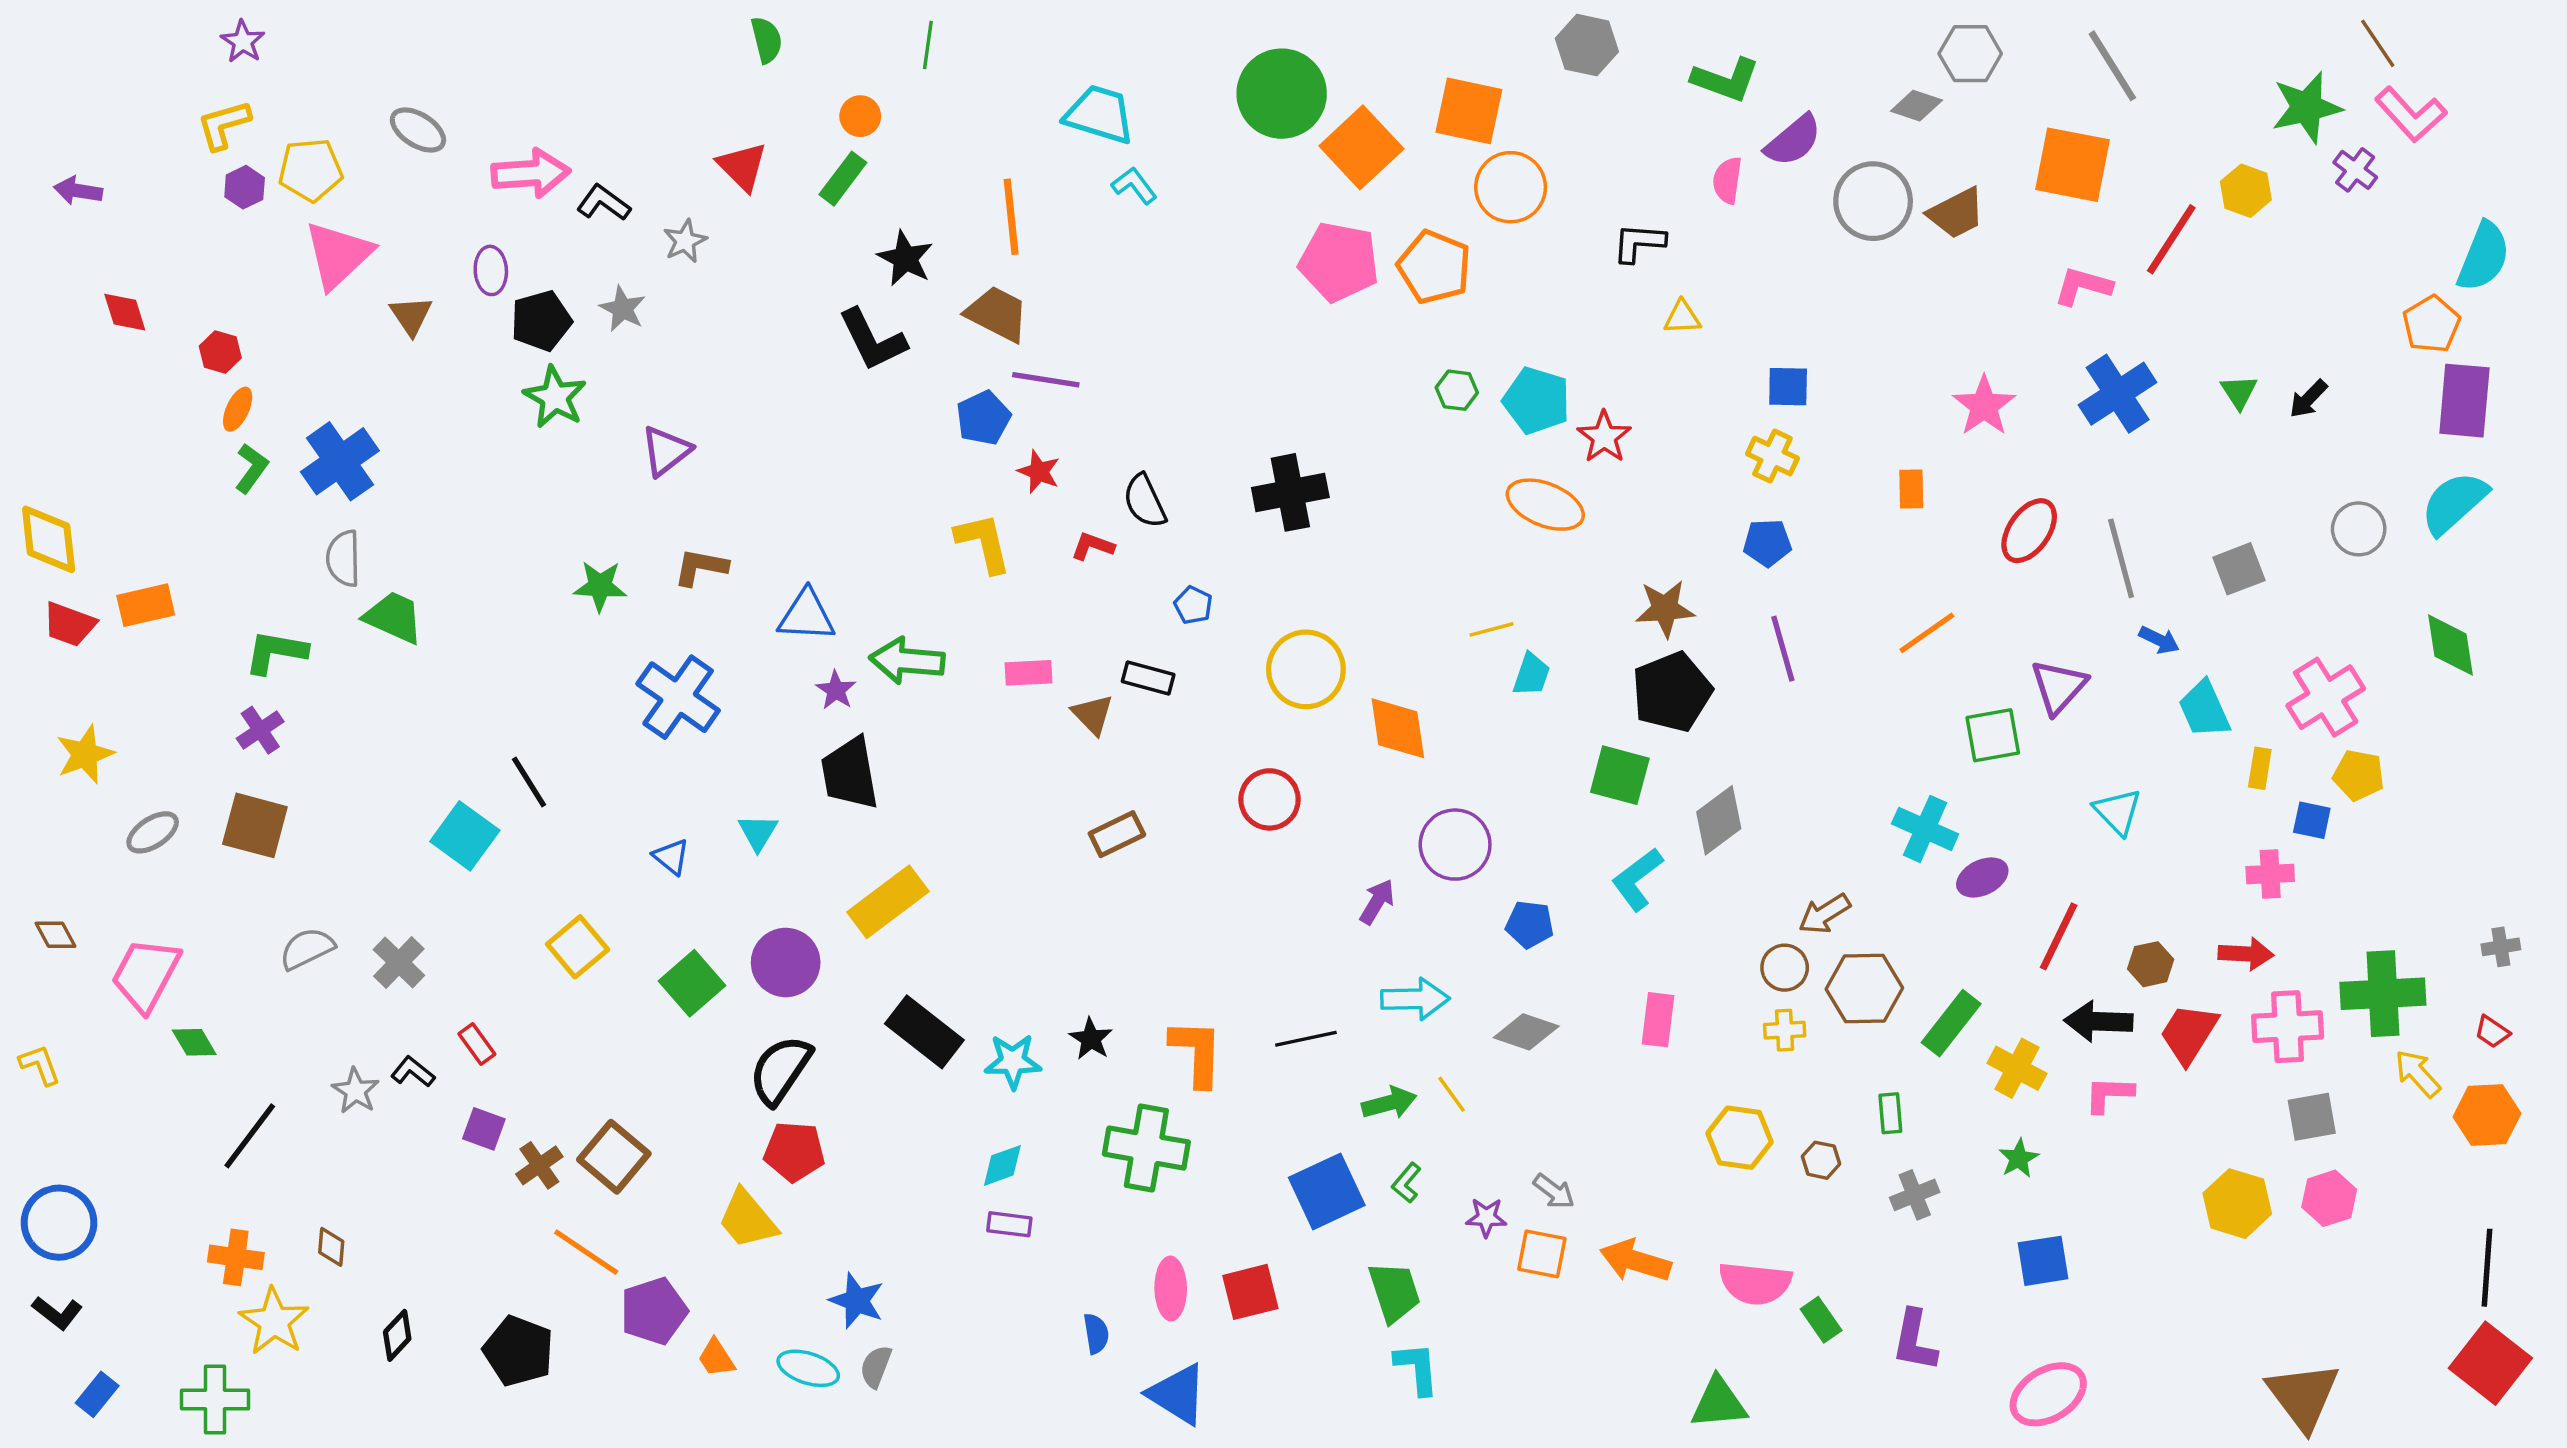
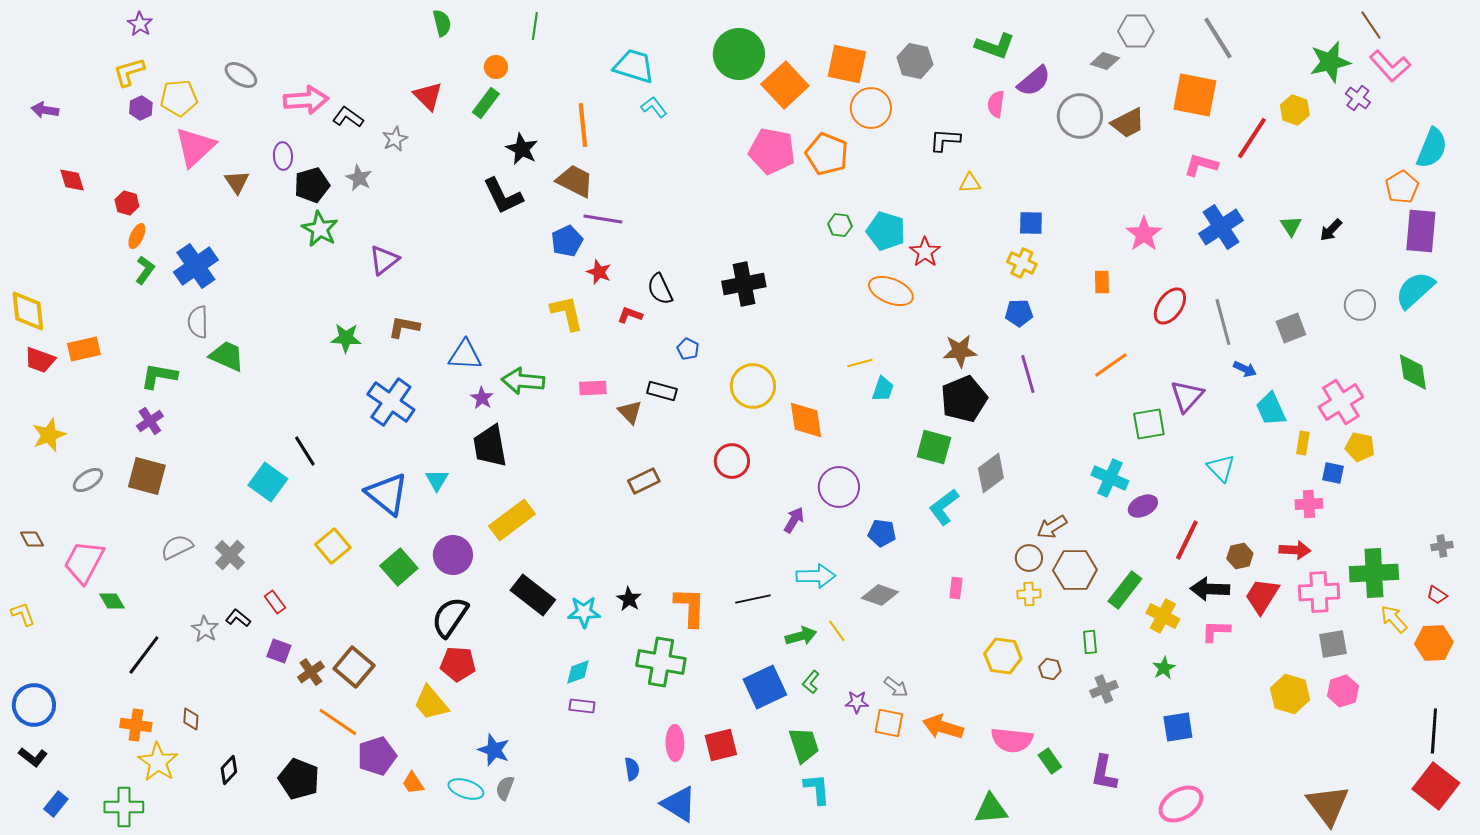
gray hexagon: (1587, 45) -> (915, 61), moved
blue triangle: (671, 857) -> (387, 494), size x2.0
pink rectangle: (1658, 1020) -> (956, 588), size x0.7

